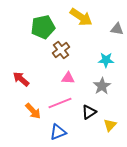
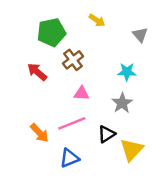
yellow arrow: (81, 17) -> (97, 20), size x0.6
gray triangle: (117, 29) -> (140, 35), turned 40
red arrow: (21, 79) -> (37, 72), moved
yellow triangle: (110, 125) -> (132, 150), size x1.5

